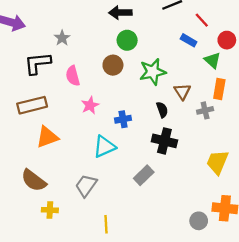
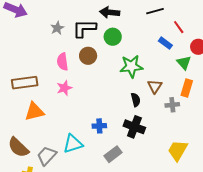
black L-shape: (38, 63) -> (84, 28), moved
brown circle: (113, 65) -> (88, 56), moved
pink star: (90, 105) -> (64, 88), moved
blue cross: (123, 119) -> (99, 126), moved
cyan triangle: (104, 147) -> (73, 144), moved
gray trapezoid: (86, 186) -> (47, 156), moved

